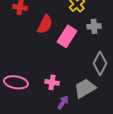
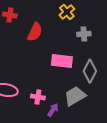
pink rectangle: (67, 36) -> (62, 61), moved, turned 65
pink cross: (52, 82) -> (38, 97), moved

